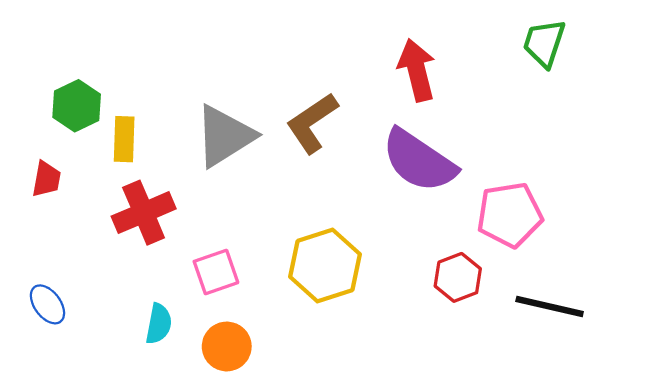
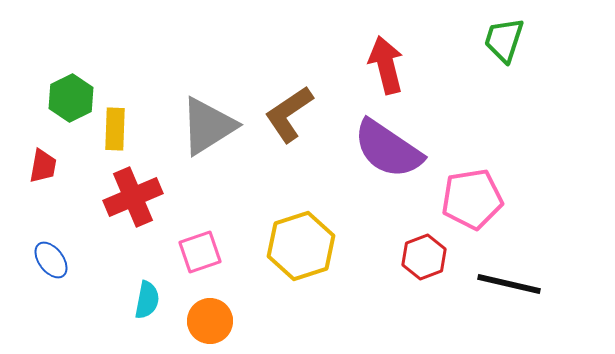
blue ellipse: (47, 304) -> (51, 260), moved

